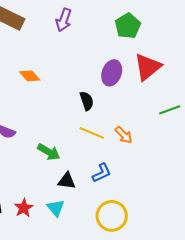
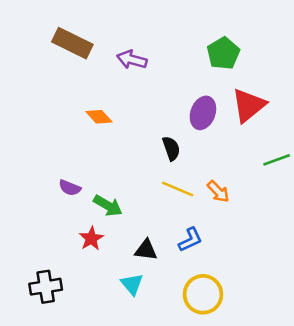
purple arrow: (64, 20) -> (132, 60), moved, turned 85
green arrow: (49, 152) -> (108, 206), moved
red star: (24, 208) -> (91, 238), moved

